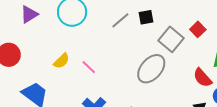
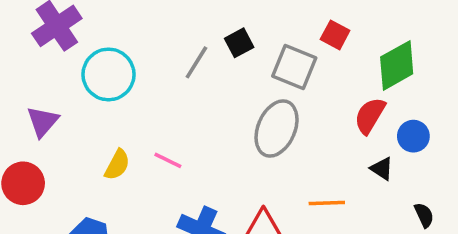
purple triangle: (29, 14) -> (43, 122), moved
red semicircle: (202, 78) -> (370, 116), turned 90

